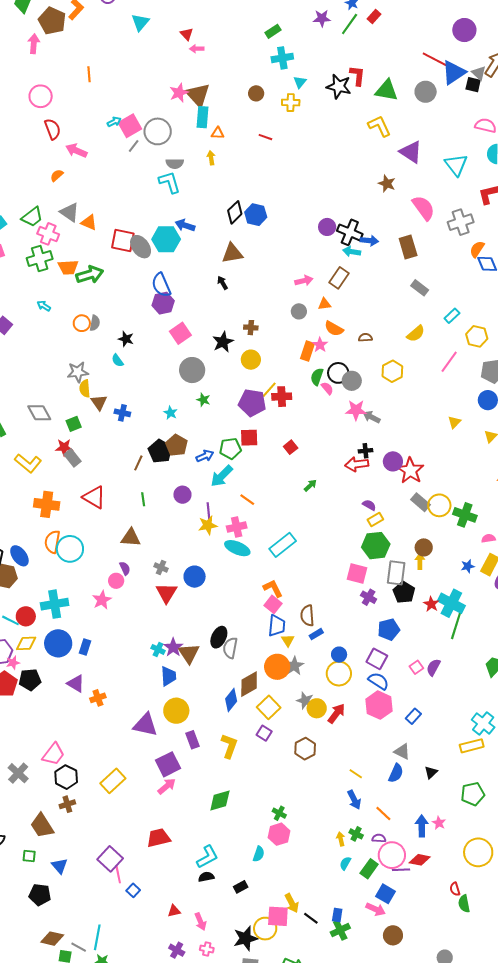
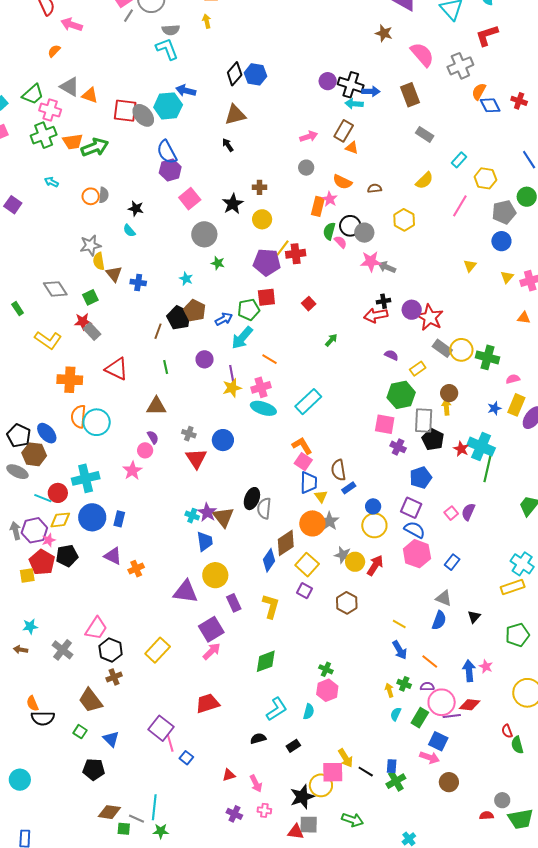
orange triangle: (324, 304) -> (352, 148), moved, turned 32
yellow rectangle: (375, 519) -> (418, 369), moved
green square: (29, 856) -> (80, 732), turned 32
cyan L-shape: (207, 857) -> (277, 709), moved

